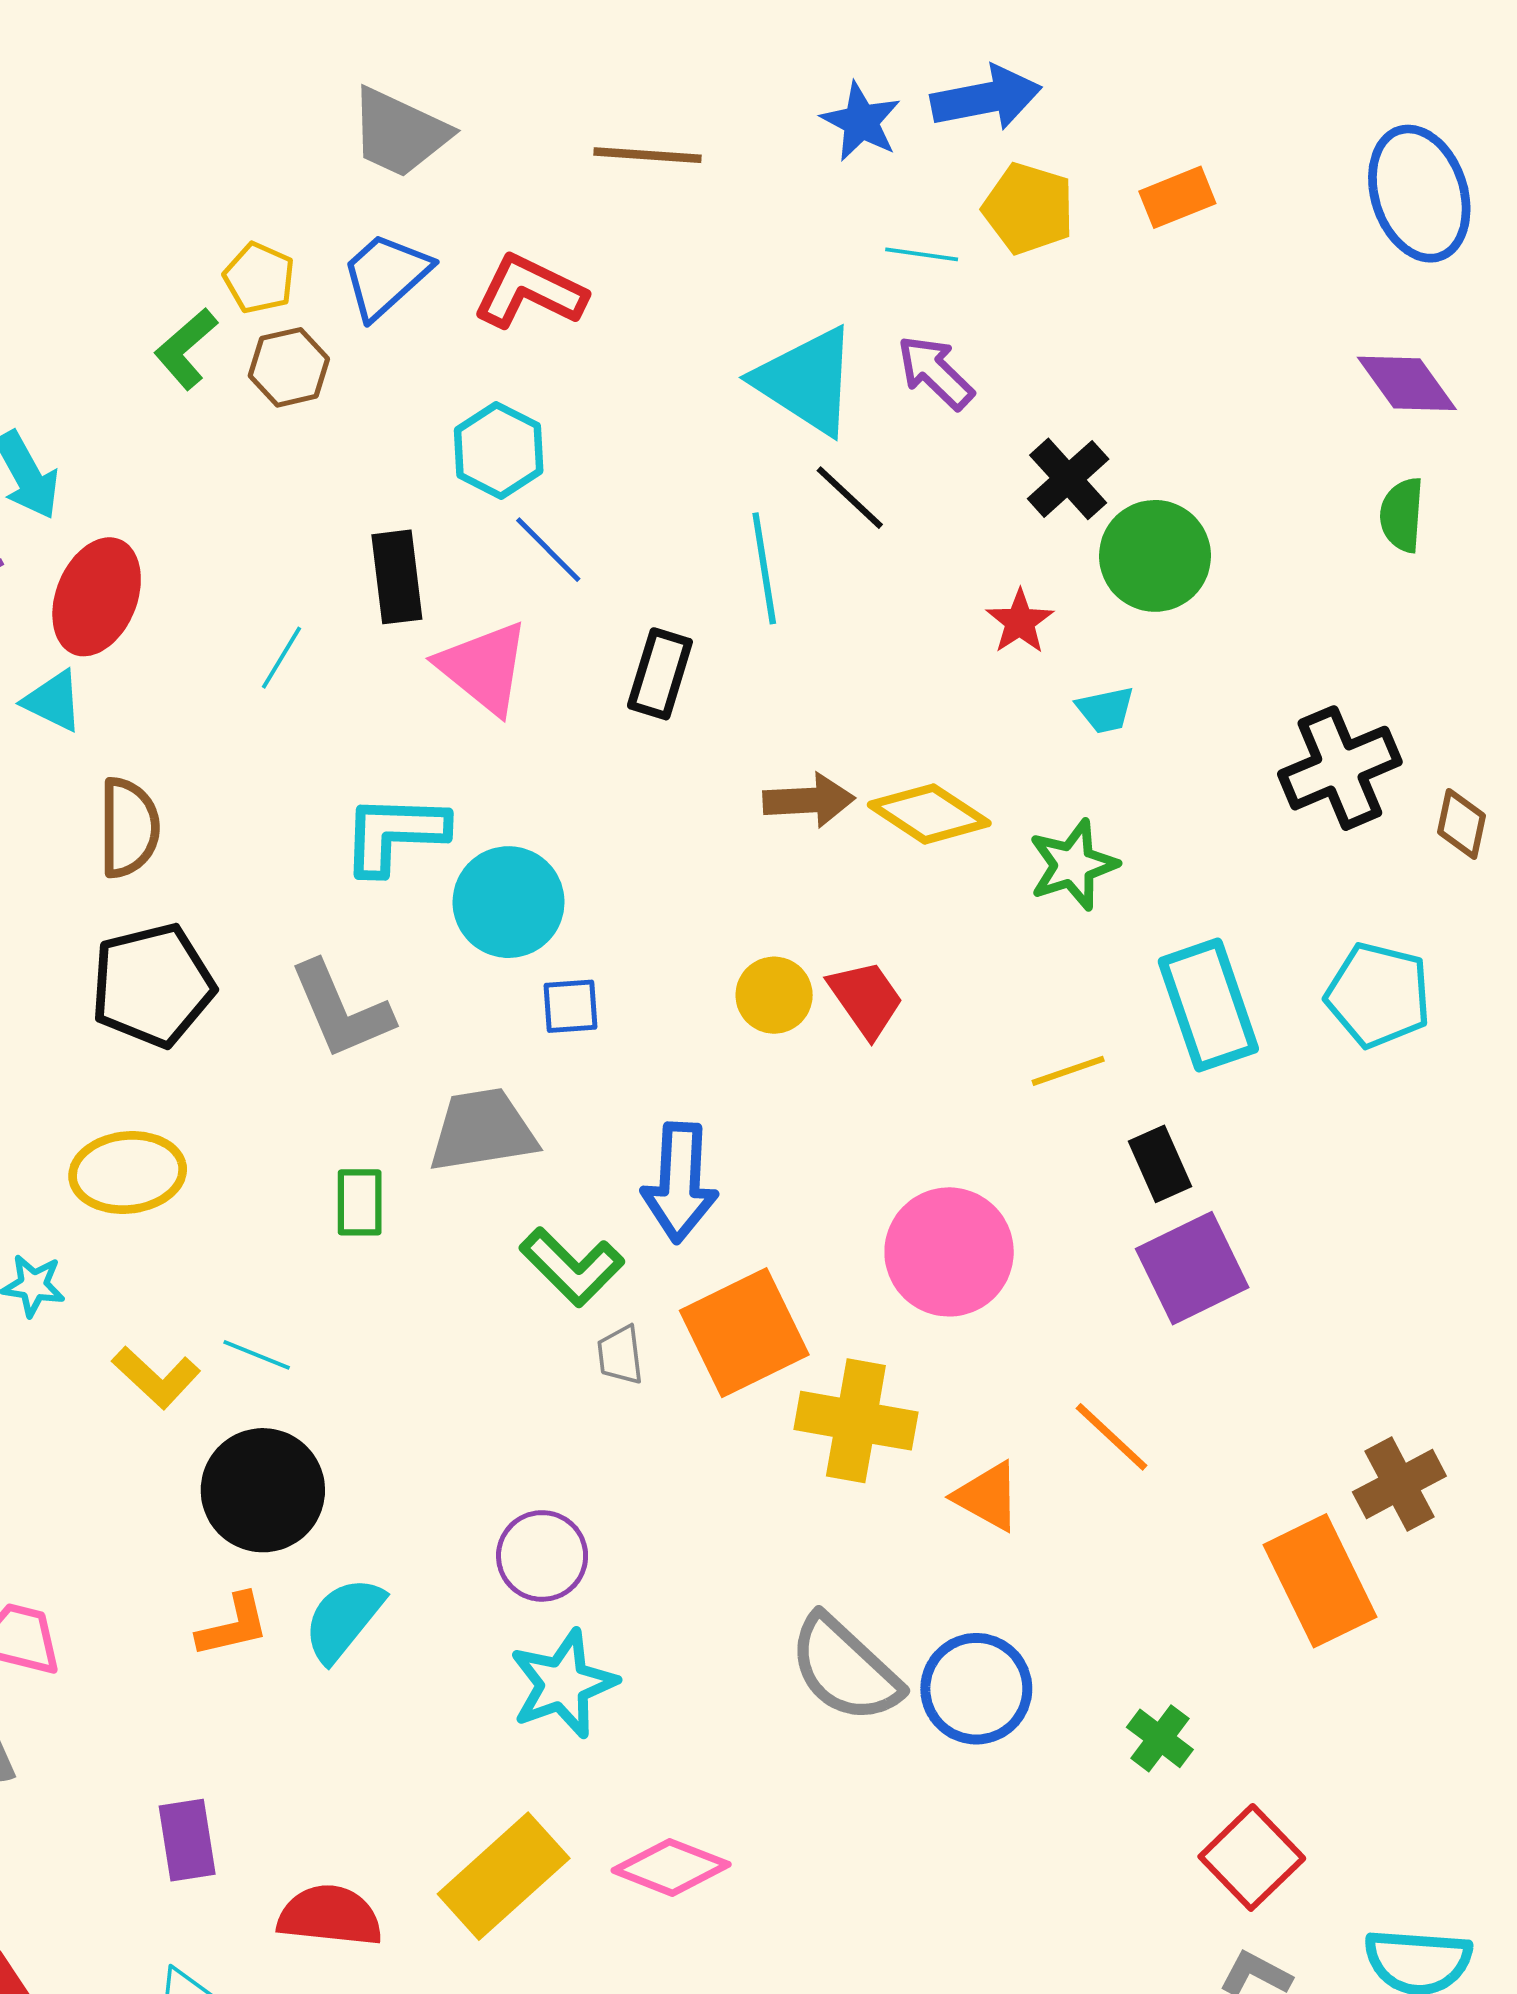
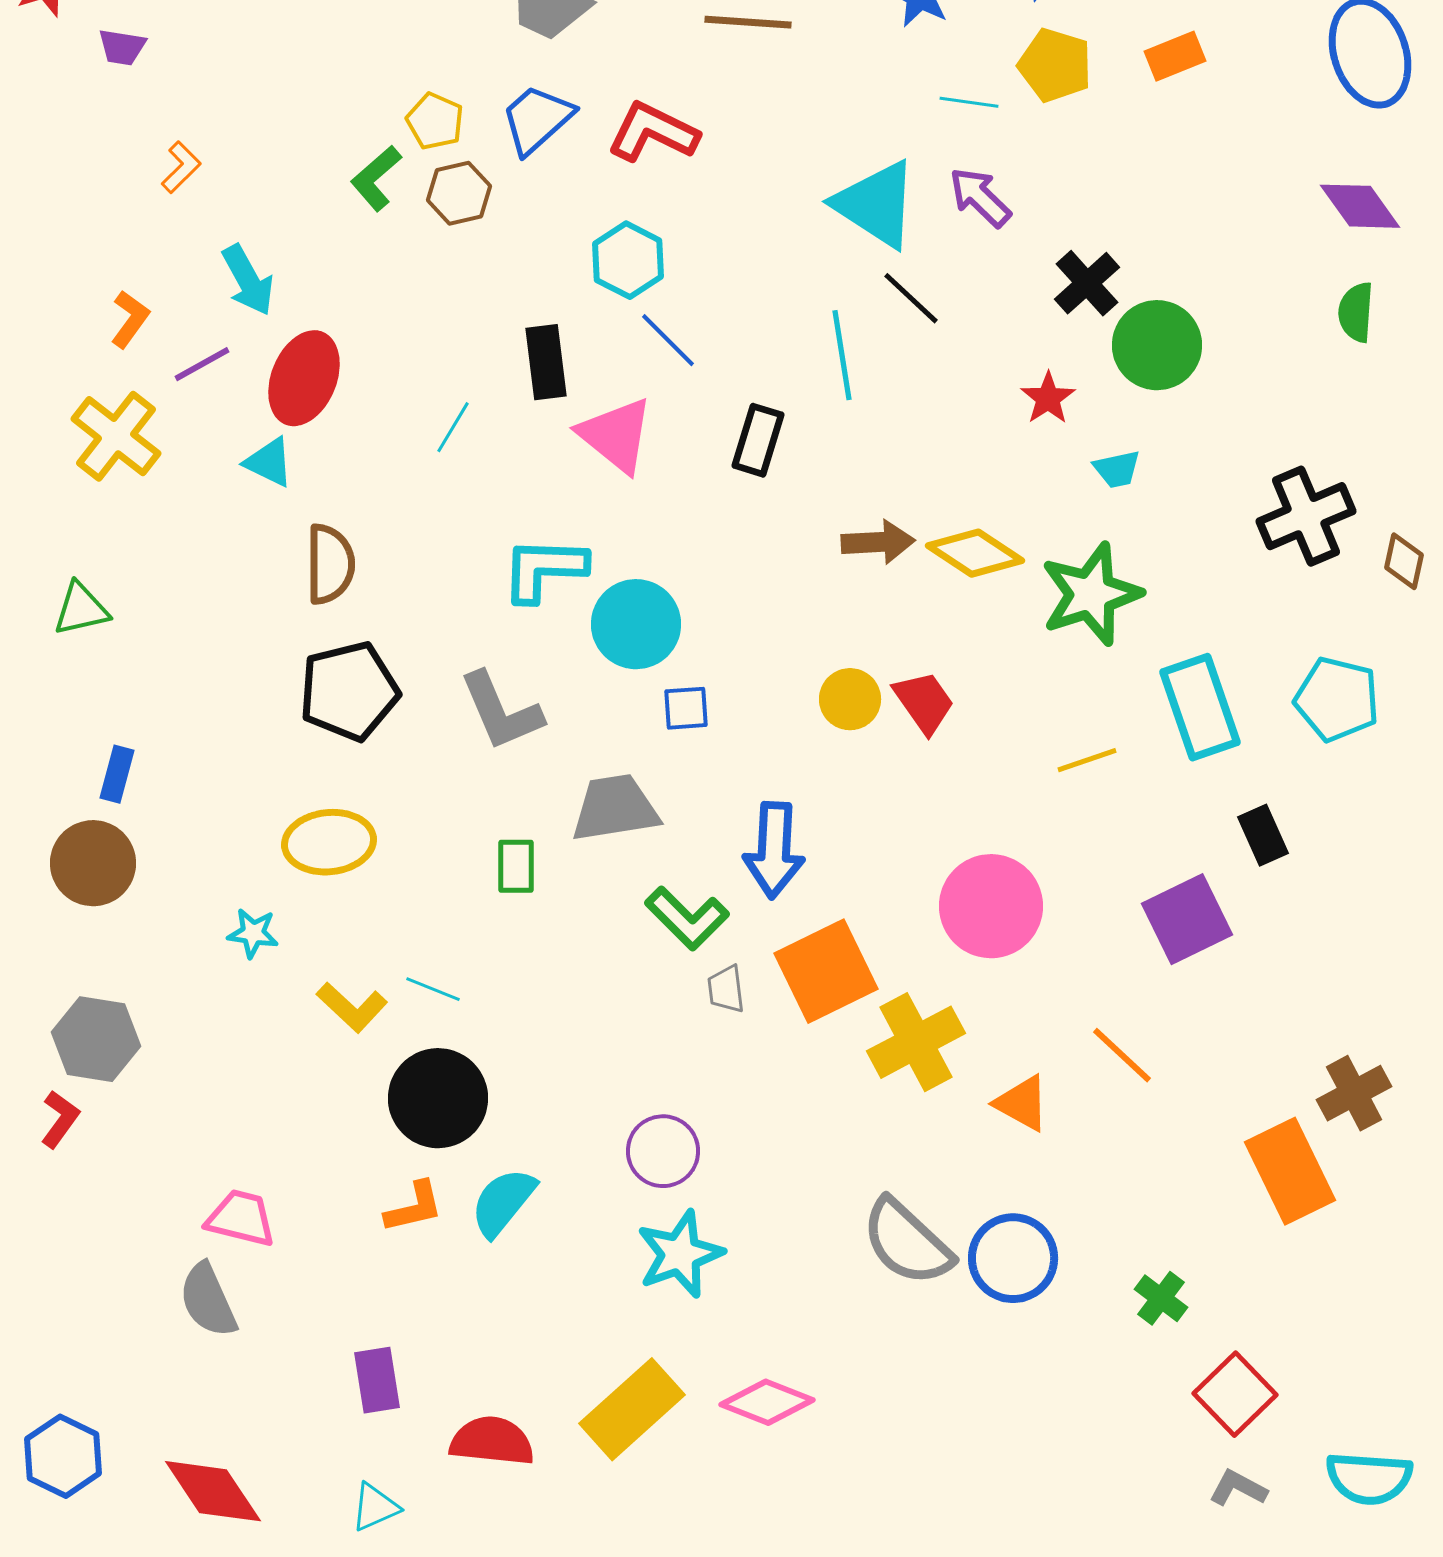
green star: (1073, 865) -> (1091, 594), size x1.4
black rectangle: (1160, 1164) -> (1263, 835), moved
yellow cross: (856, 1421) -> (916, 1042), turned -38

